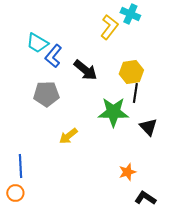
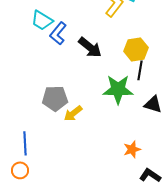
gray pentagon: (46, 94) -> (55, 98), moved
black triangle: (148, 127) -> (153, 104), turned -30

